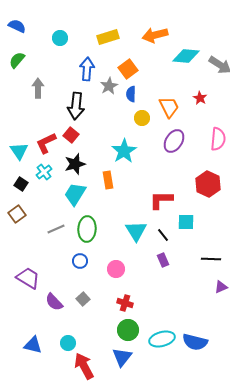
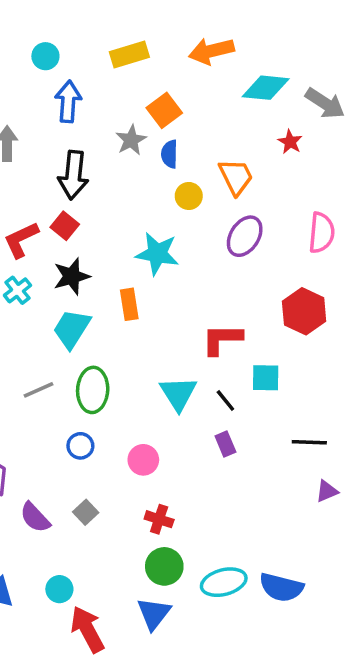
blue arrow: (87, 69) -> (68, 102), moved
red star: (200, 98) -> (290, 142), moved
cyan star: (124, 151) -> (157, 254), turned -30

